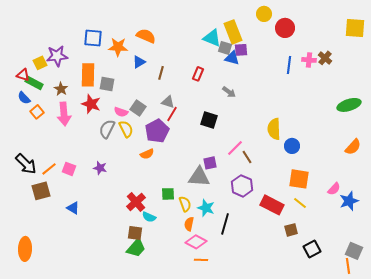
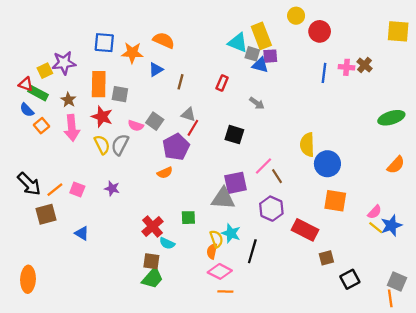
yellow semicircle: (126, 129) -> (102, 145), moved
blue circle: (292, 146) -> (327, 164), size x1.5
purple square: (210, 163) -> (235, 183), size x1.5
yellow line: (300, 203) -> (376, 228), moved
yellow semicircle: (185, 204) -> (216, 239), moved

